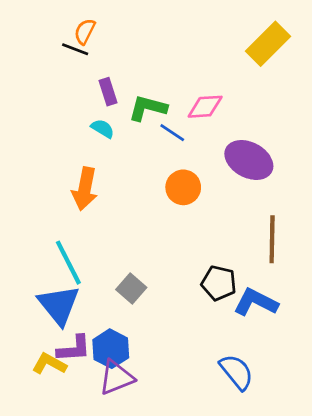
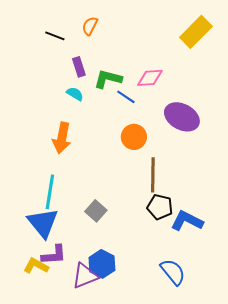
orange semicircle: (85, 31) -> (90, 26), moved
brown line: (272, 239) -> (153, 175), moved
cyan line: (68, 263) -> (50, 192), turned 36
blue hexagon: (111, 349) -> (102, 264), moved

